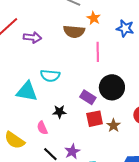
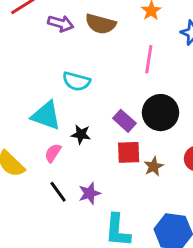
brown semicircle: (74, 31) -> (101, 24), moved
cyan triangle: (27, 91) -> (46, 116), moved
pink semicircle: (42, 128) -> (53, 153), turned 48

